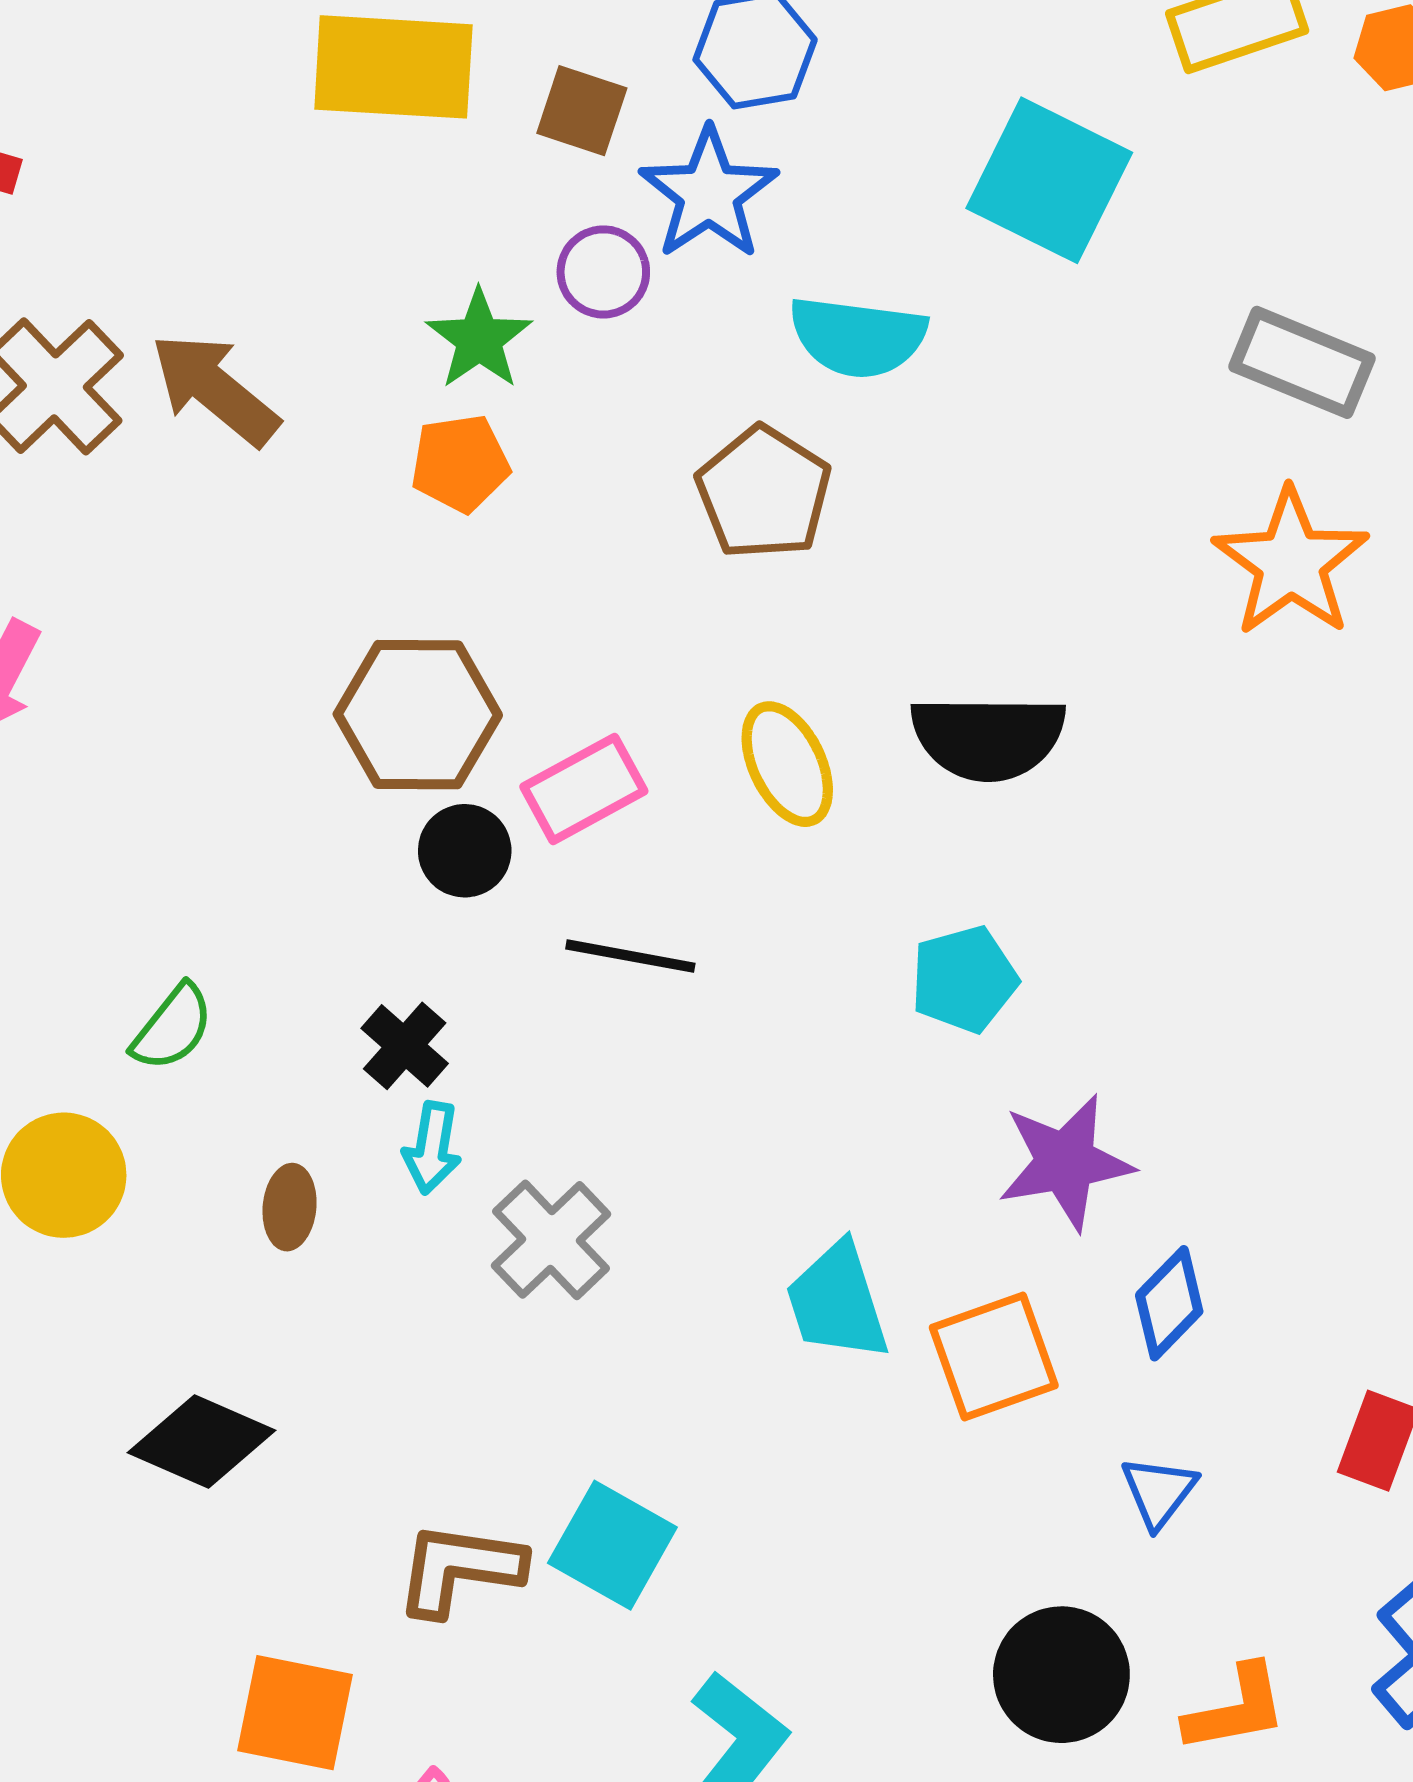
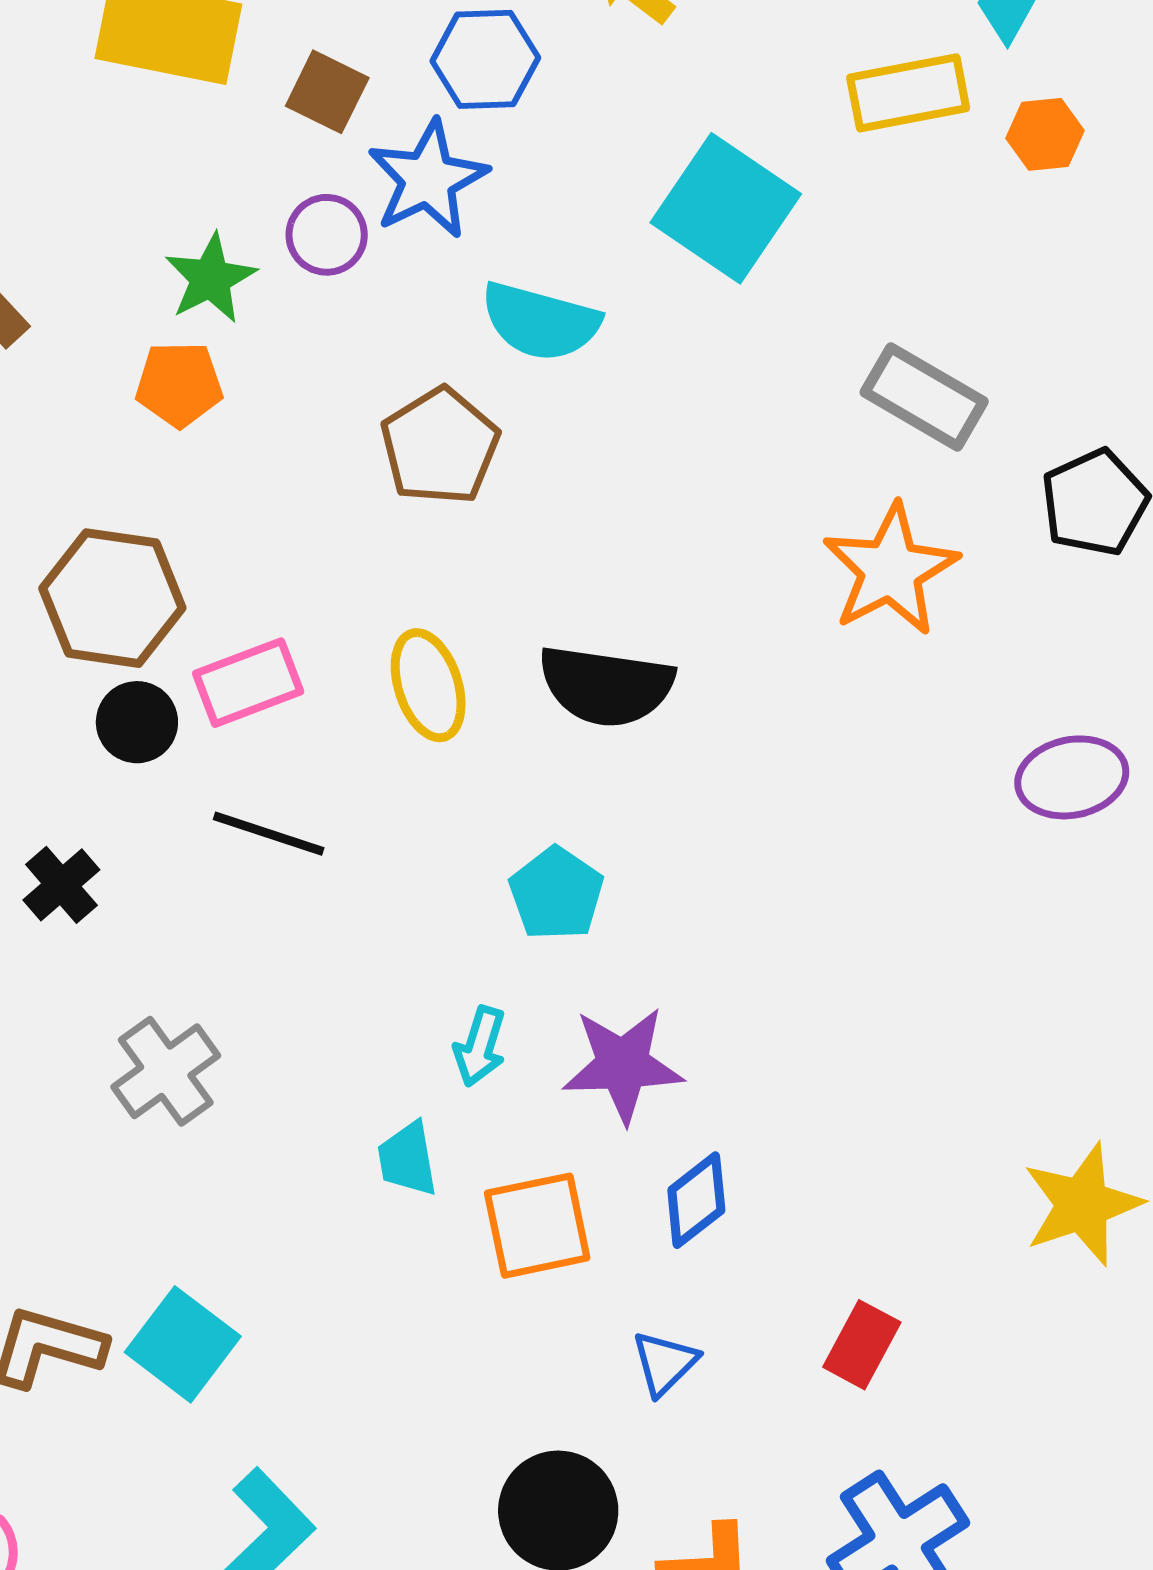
cyan pentagon: (964, 979) -> (556, 894), turned -30
cyan arrow: (432, 1148) -> (480, 1046), moved
cyan trapezoid: (837, 1302) -> (407, 1159), size x0.7

